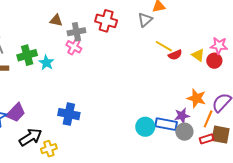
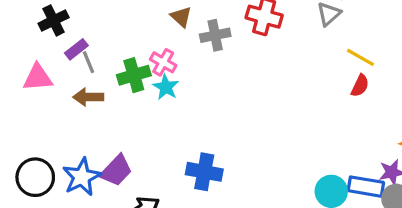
brown triangle: (56, 20) -> (181, 17), turned 32
pink cross: (74, 47) -> (163, 62), moved
red semicircle: (175, 55) -> (360, 86), moved, turned -40

